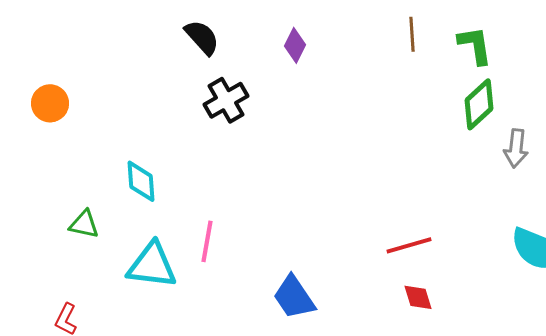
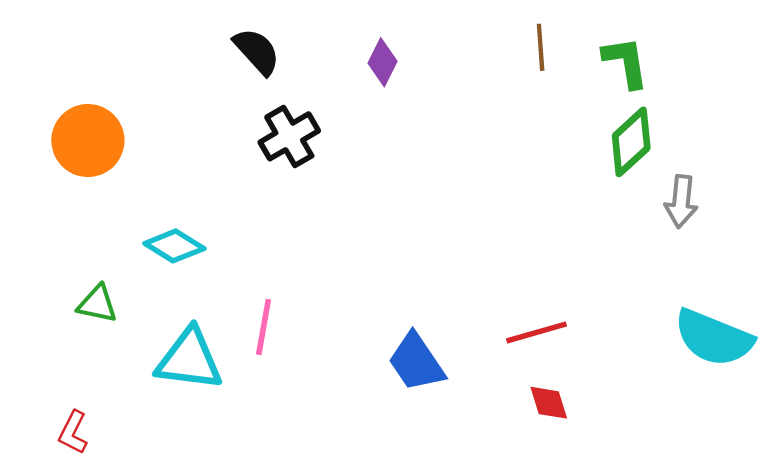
orange circle: (50, 103) -> (88, 141), moved, size x1.4
cyan diamond: (141, 181) -> (174, 246), turned -54
blue trapezoid: (294, 297) -> (416, 362), moved

